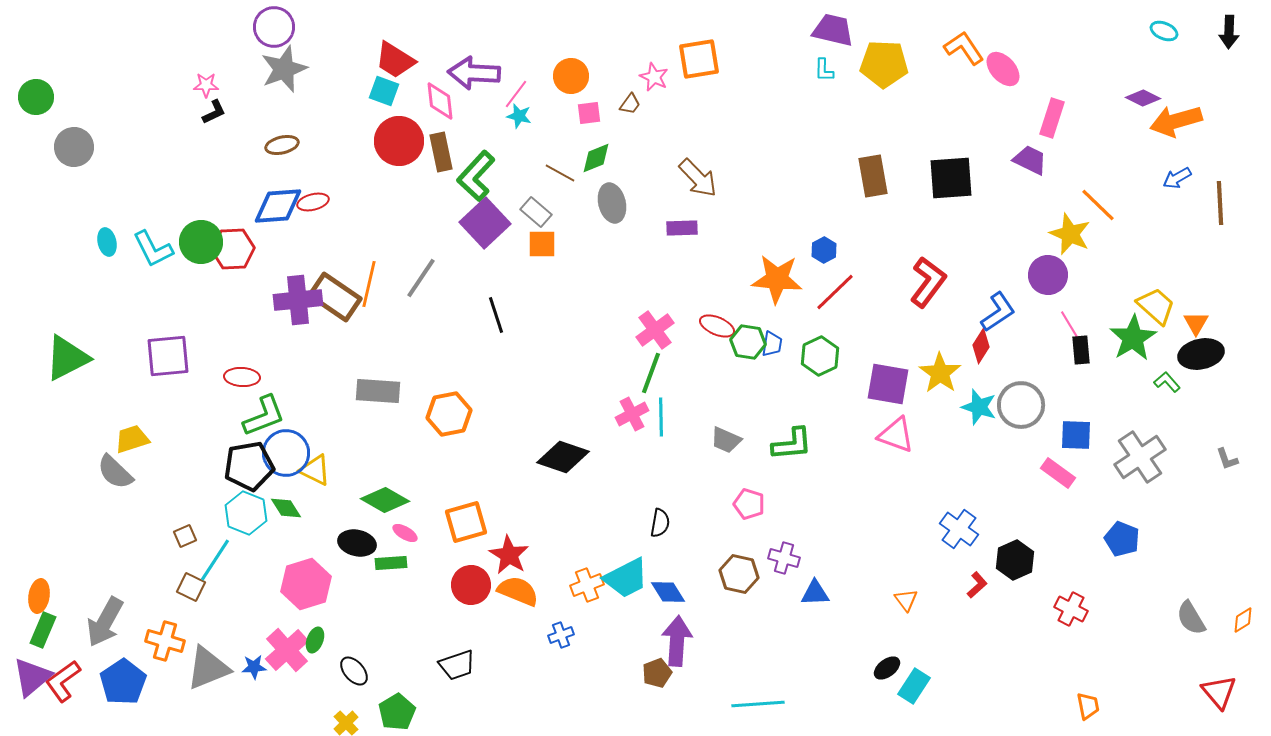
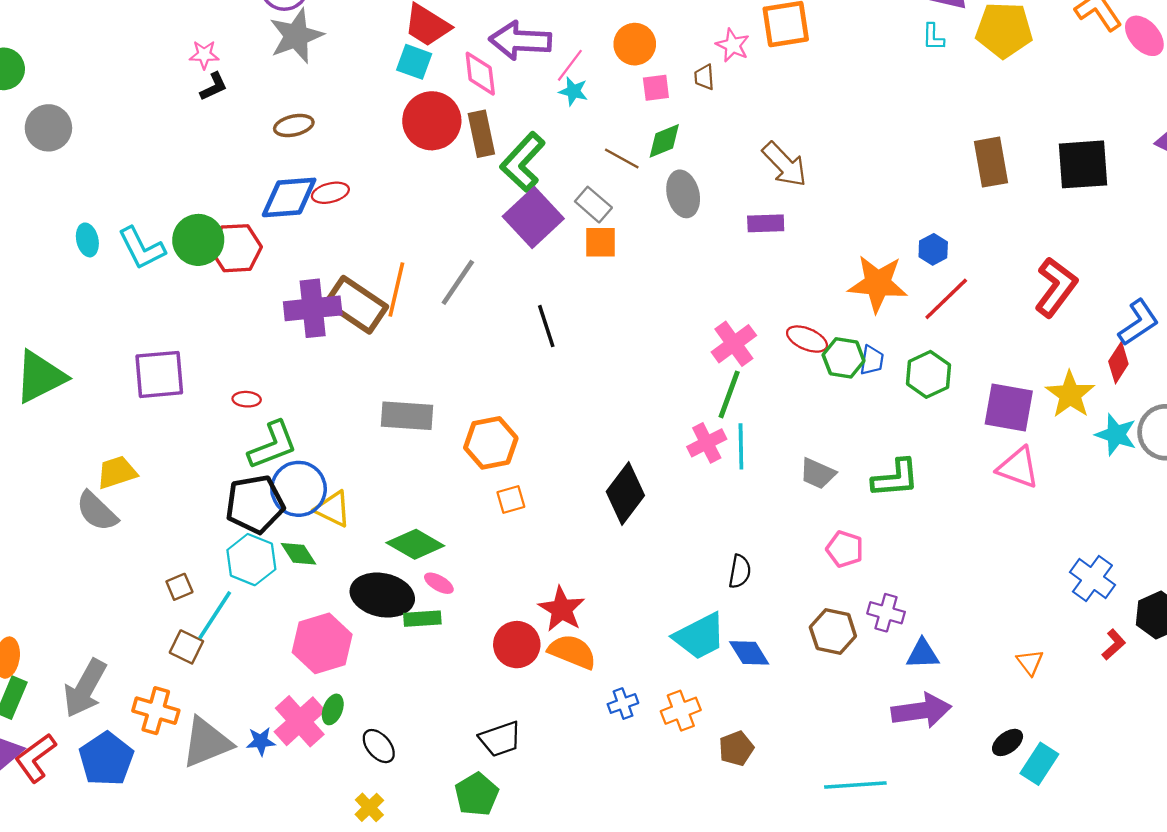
brown trapezoid: (630, 104) -> (704, 77), turned 140
red ellipse: (242, 377) -> (247, 399), size x0.7
black diamond: (563, 457) -> (625, 494), turned -72
orange square: (466, 522) -> (511, 499), moved, size x0.6
black ellipse: (357, 543) -> (382, 595), size x1.4
orange cross: (587, 585) -> (681, 711), moved
purple arrow: (677, 641) -> (921, 711), moved, turned 78
green pentagon: (397, 712) -> (477, 794), moved

